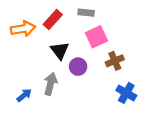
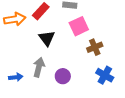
purple circle: (78, 67) -> (63, 76), moved
blue arrow: (24, 95) -> (16, 77), turned 32

